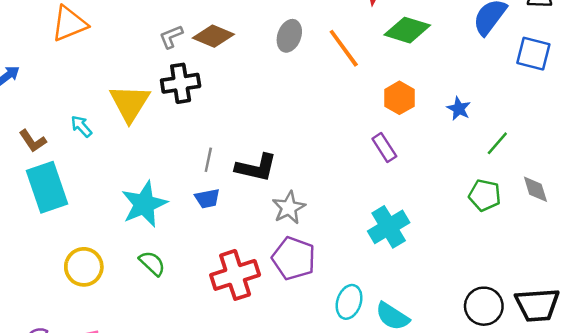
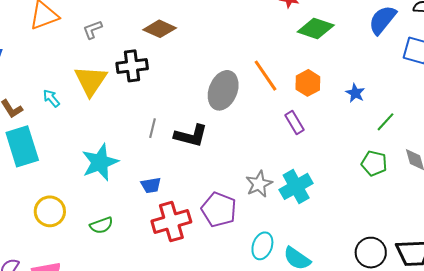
gray ellipse: (289, 36) -> (223, 90), moved, size x1.5
gray L-shape: (171, 37) -> (93, 30), moved
orange line: (344, 48) -> (266, 76), moved
blue trapezoid: (207, 198) -> (151, 185), moved
gray star: (289, 208) -> (259, 184), moved
green semicircle: (152, 263) -> (101, 225), moved, turned 115

